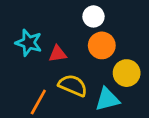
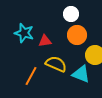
cyan triangle: (107, 99) -> (81, 74), turned 36

